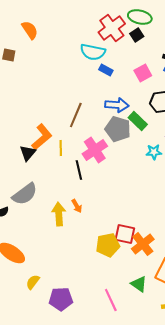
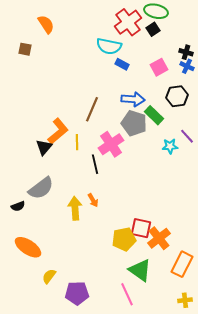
green triangle: (139, 284) -> (140, 270), moved, size x1.4

